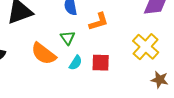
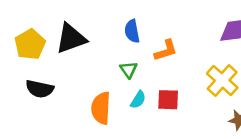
orange semicircle: (44, 54) -> (101, 108), moved, turned 56

